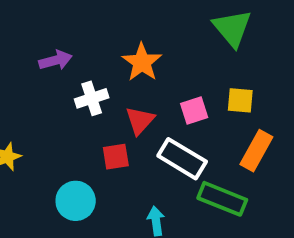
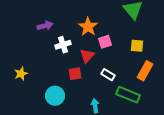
pink square: (194, 110) -> (105, 42), moved
white rectangle: (182, 159) -> (108, 75), size x0.6

